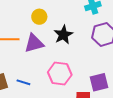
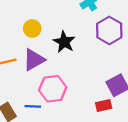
pink hexagon: (60, 74) -> (53, 89), moved

